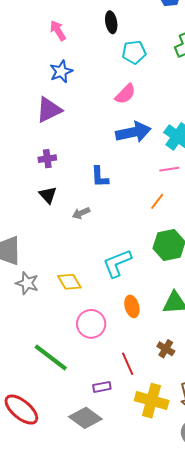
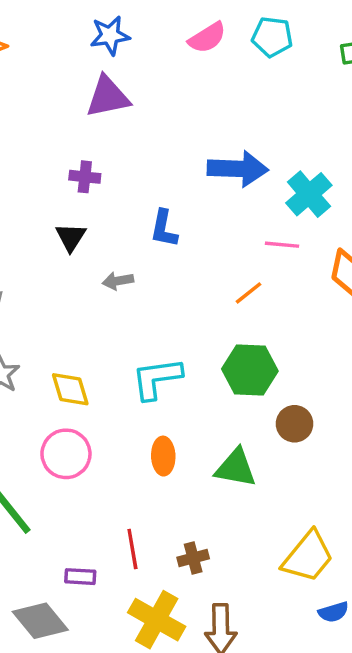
blue star: (61, 71) -> (110, 35), moved
pink semicircle: (125, 94) -> (207, 38), moved
pink circle: (91, 324) -> (66, 454), moved
brown cross: (166, 349) -> (193, 558), moved, turned 30

